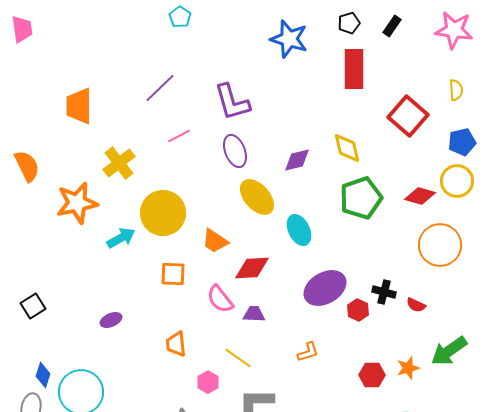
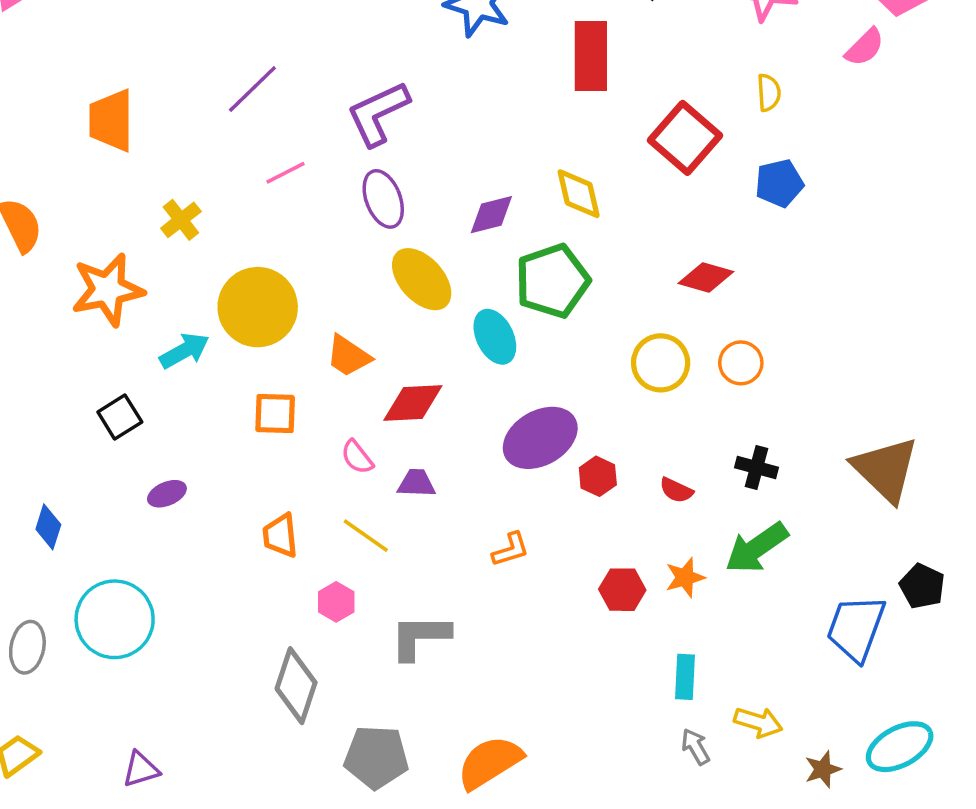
purple L-shape: (232, 102) -> (378, 113), turned 81
yellow cross: (119, 163) -> (181, 220), size x0.7
yellow circle: (457, 181) -> (661, 363), moved
green pentagon: (361, 198) -> (552, 281), moved
orange circle: (440, 245) -> (741, 363), size x0.6
black cross: (384, 292) -> (757, 468), moved
pink semicircle: (220, 299) -> (357, 457), size x0.7
red semicircle: (416, 305) -> (676, 490), moved
black square: (33, 306) -> (120, 417), moved
yellow line: (238, 358) -> (366, 536), moved
blue diamond: (43, 375) -> (48, 527), moved

